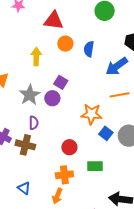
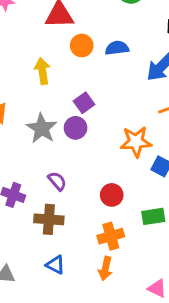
blue semicircle: (89, 49) -> (117, 48), turned 84
purple square: (61, 82) -> (84, 103), turned 32
purple semicircle: (34, 123) -> (57, 181), moved, turned -32
brown cross: (25, 145) -> (49, 219), moved

